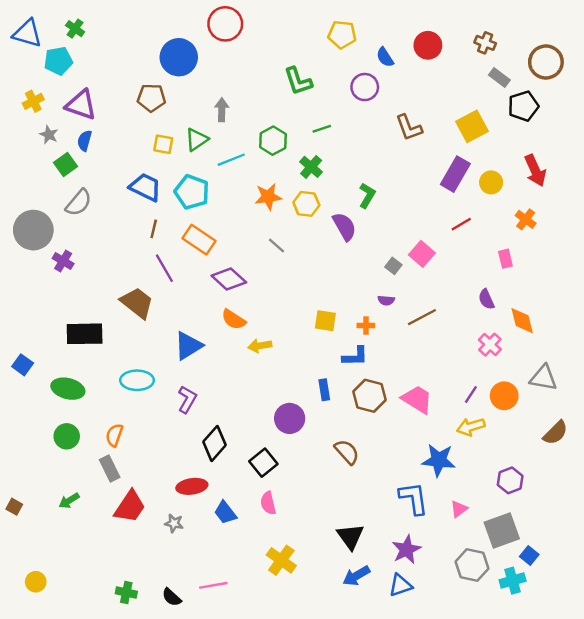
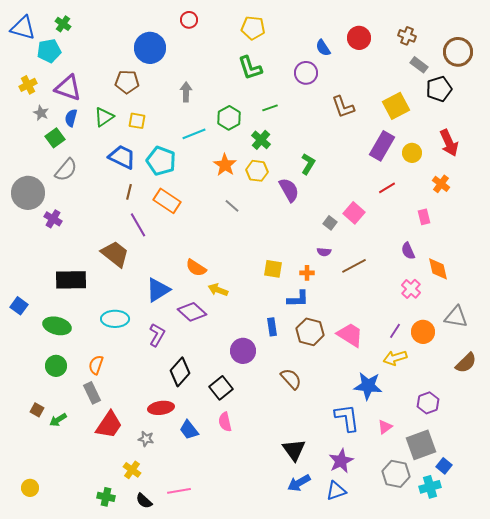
red circle: (225, 24) -> (189, 20), size x0.6
yellow pentagon: (342, 35) -> (253, 28), moved
green triangle: (197, 139) -> (104, 117), moved
orange star: (268, 197) -> (225, 165), turned -30
purple diamond: (229, 279) -> (192, 312), moved
yellow arrow: (260, 346) -> (218, 290), turned 30
brown square: (14, 507) -> (37, 410), moved
yellow cross: (281, 560) -> (132, 470), moved, size x0.7

